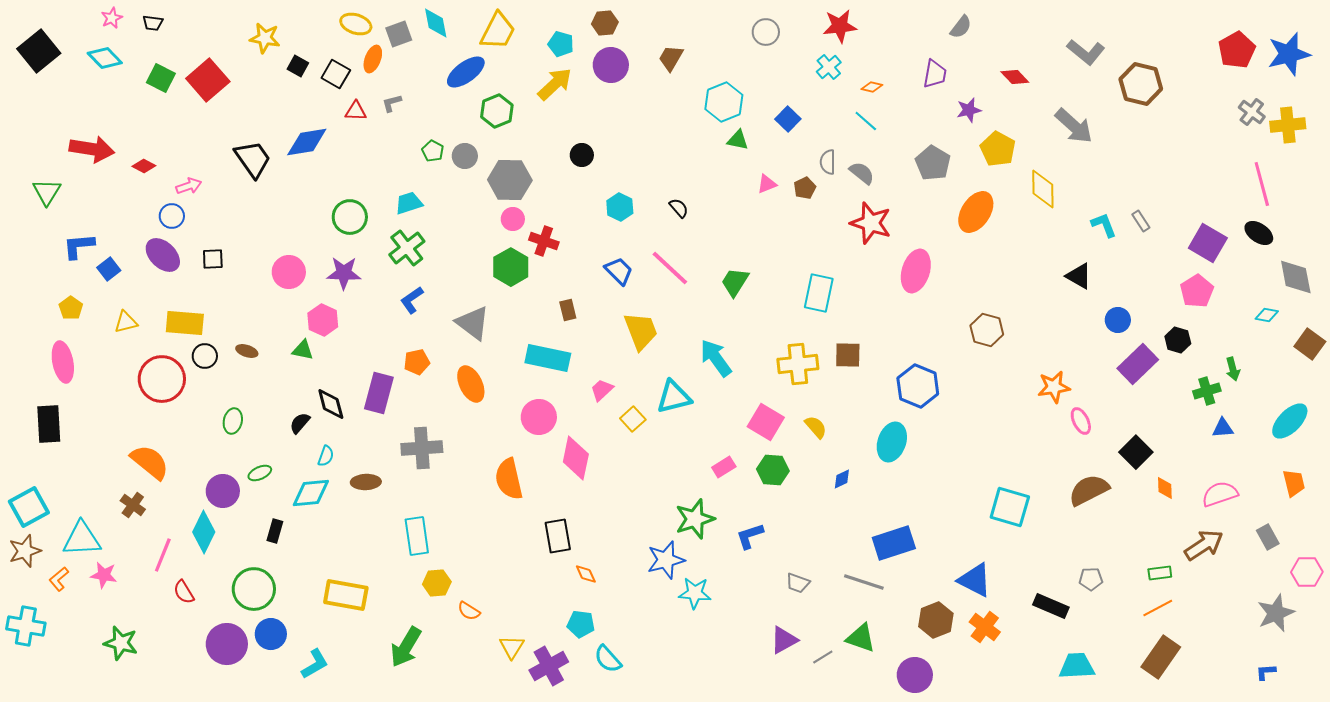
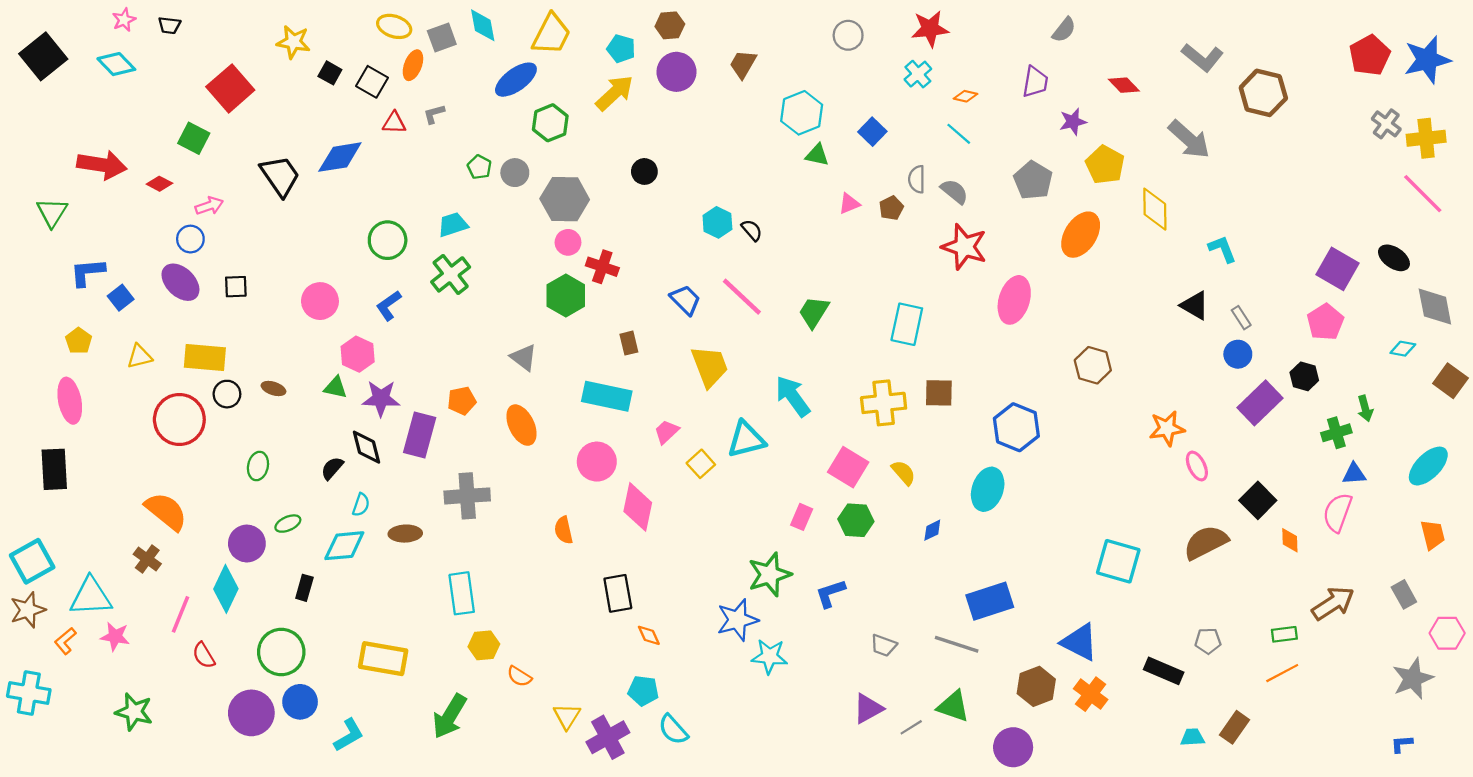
green square: (161, 78) -> (194, 138), moved
pink line: (1262, 184) -> (1423, 194), moved, turned -30
cyan hexagon: (620, 207) -> (717, 222), moved
gray rectangle: (1141, 221) -> (1241, 318), moved
purple star: (344, 273) -> (381, 398), moved
blue L-shape: (412, 300) -> (389, 305), moved
gray triangle: (473, 323) -> (524, 357), size x0.7
pink rectangle: (724, 467) -> (802, 517), turned -35
orange semicircle: (509, 479) -> (564, 530), size x0.6
pink semicircle: (1220, 494) -> (1337, 513), moved, turned -51
brown rectangle: (1161, 657) -> (1235, 727), moved, size x0.7
cyan trapezoid: (1077, 666) -> (1192, 737), size x0.6

